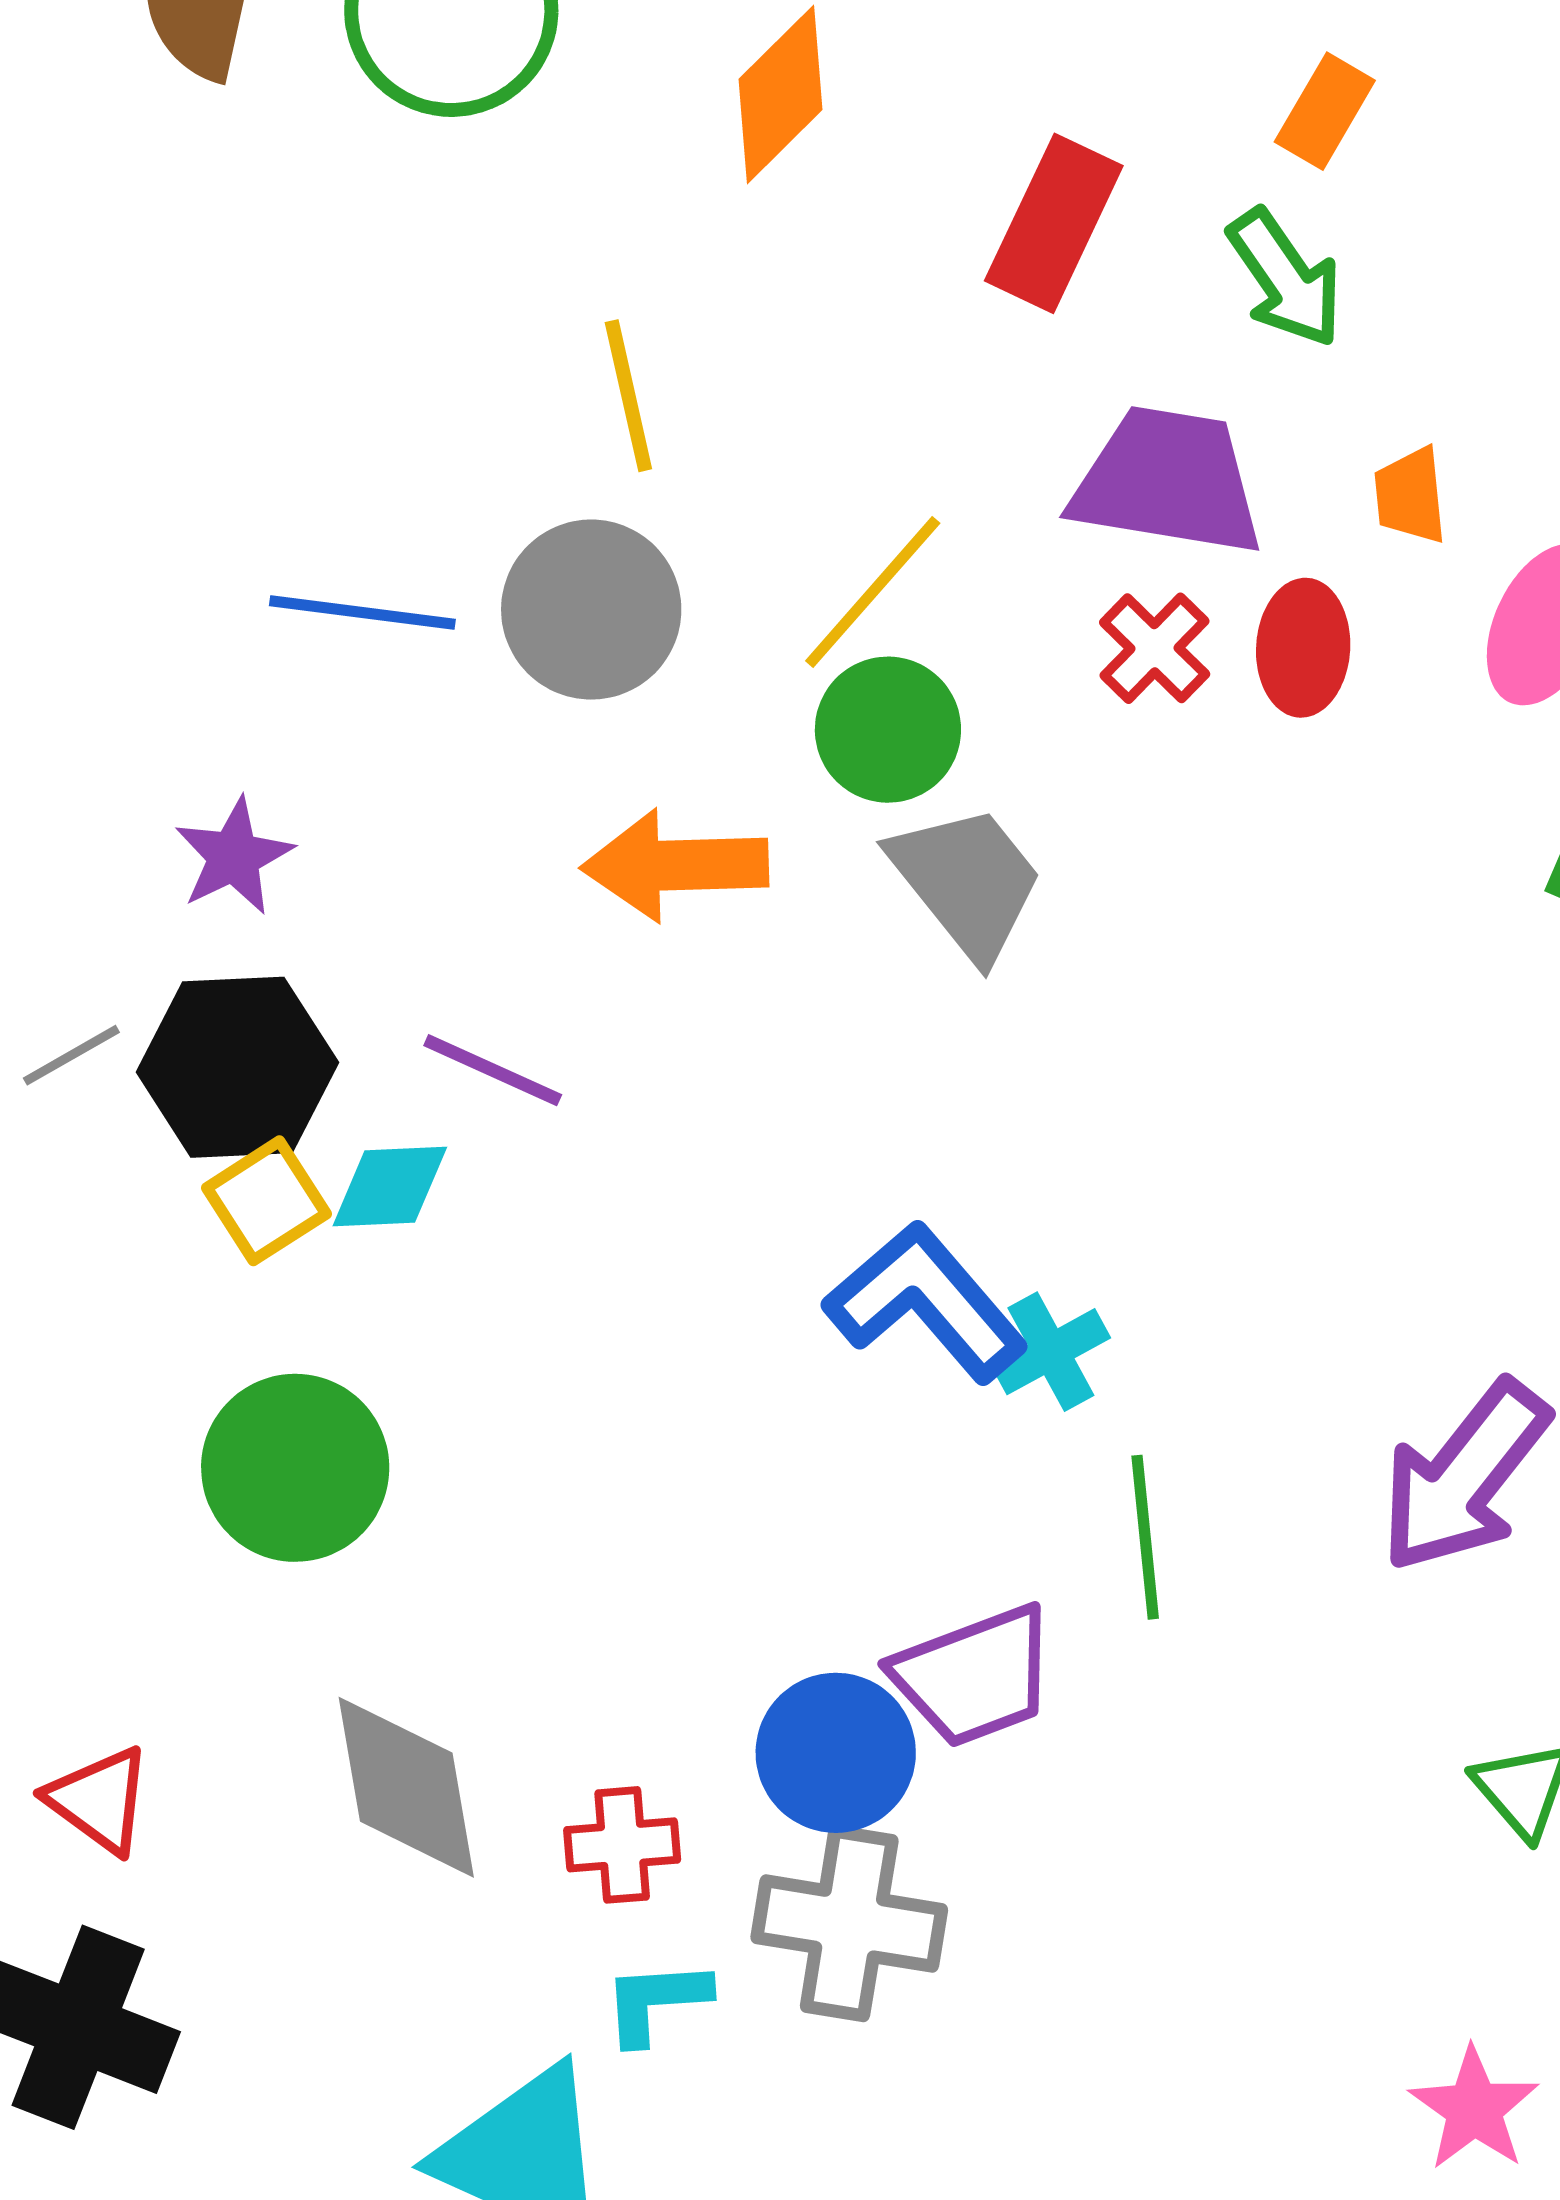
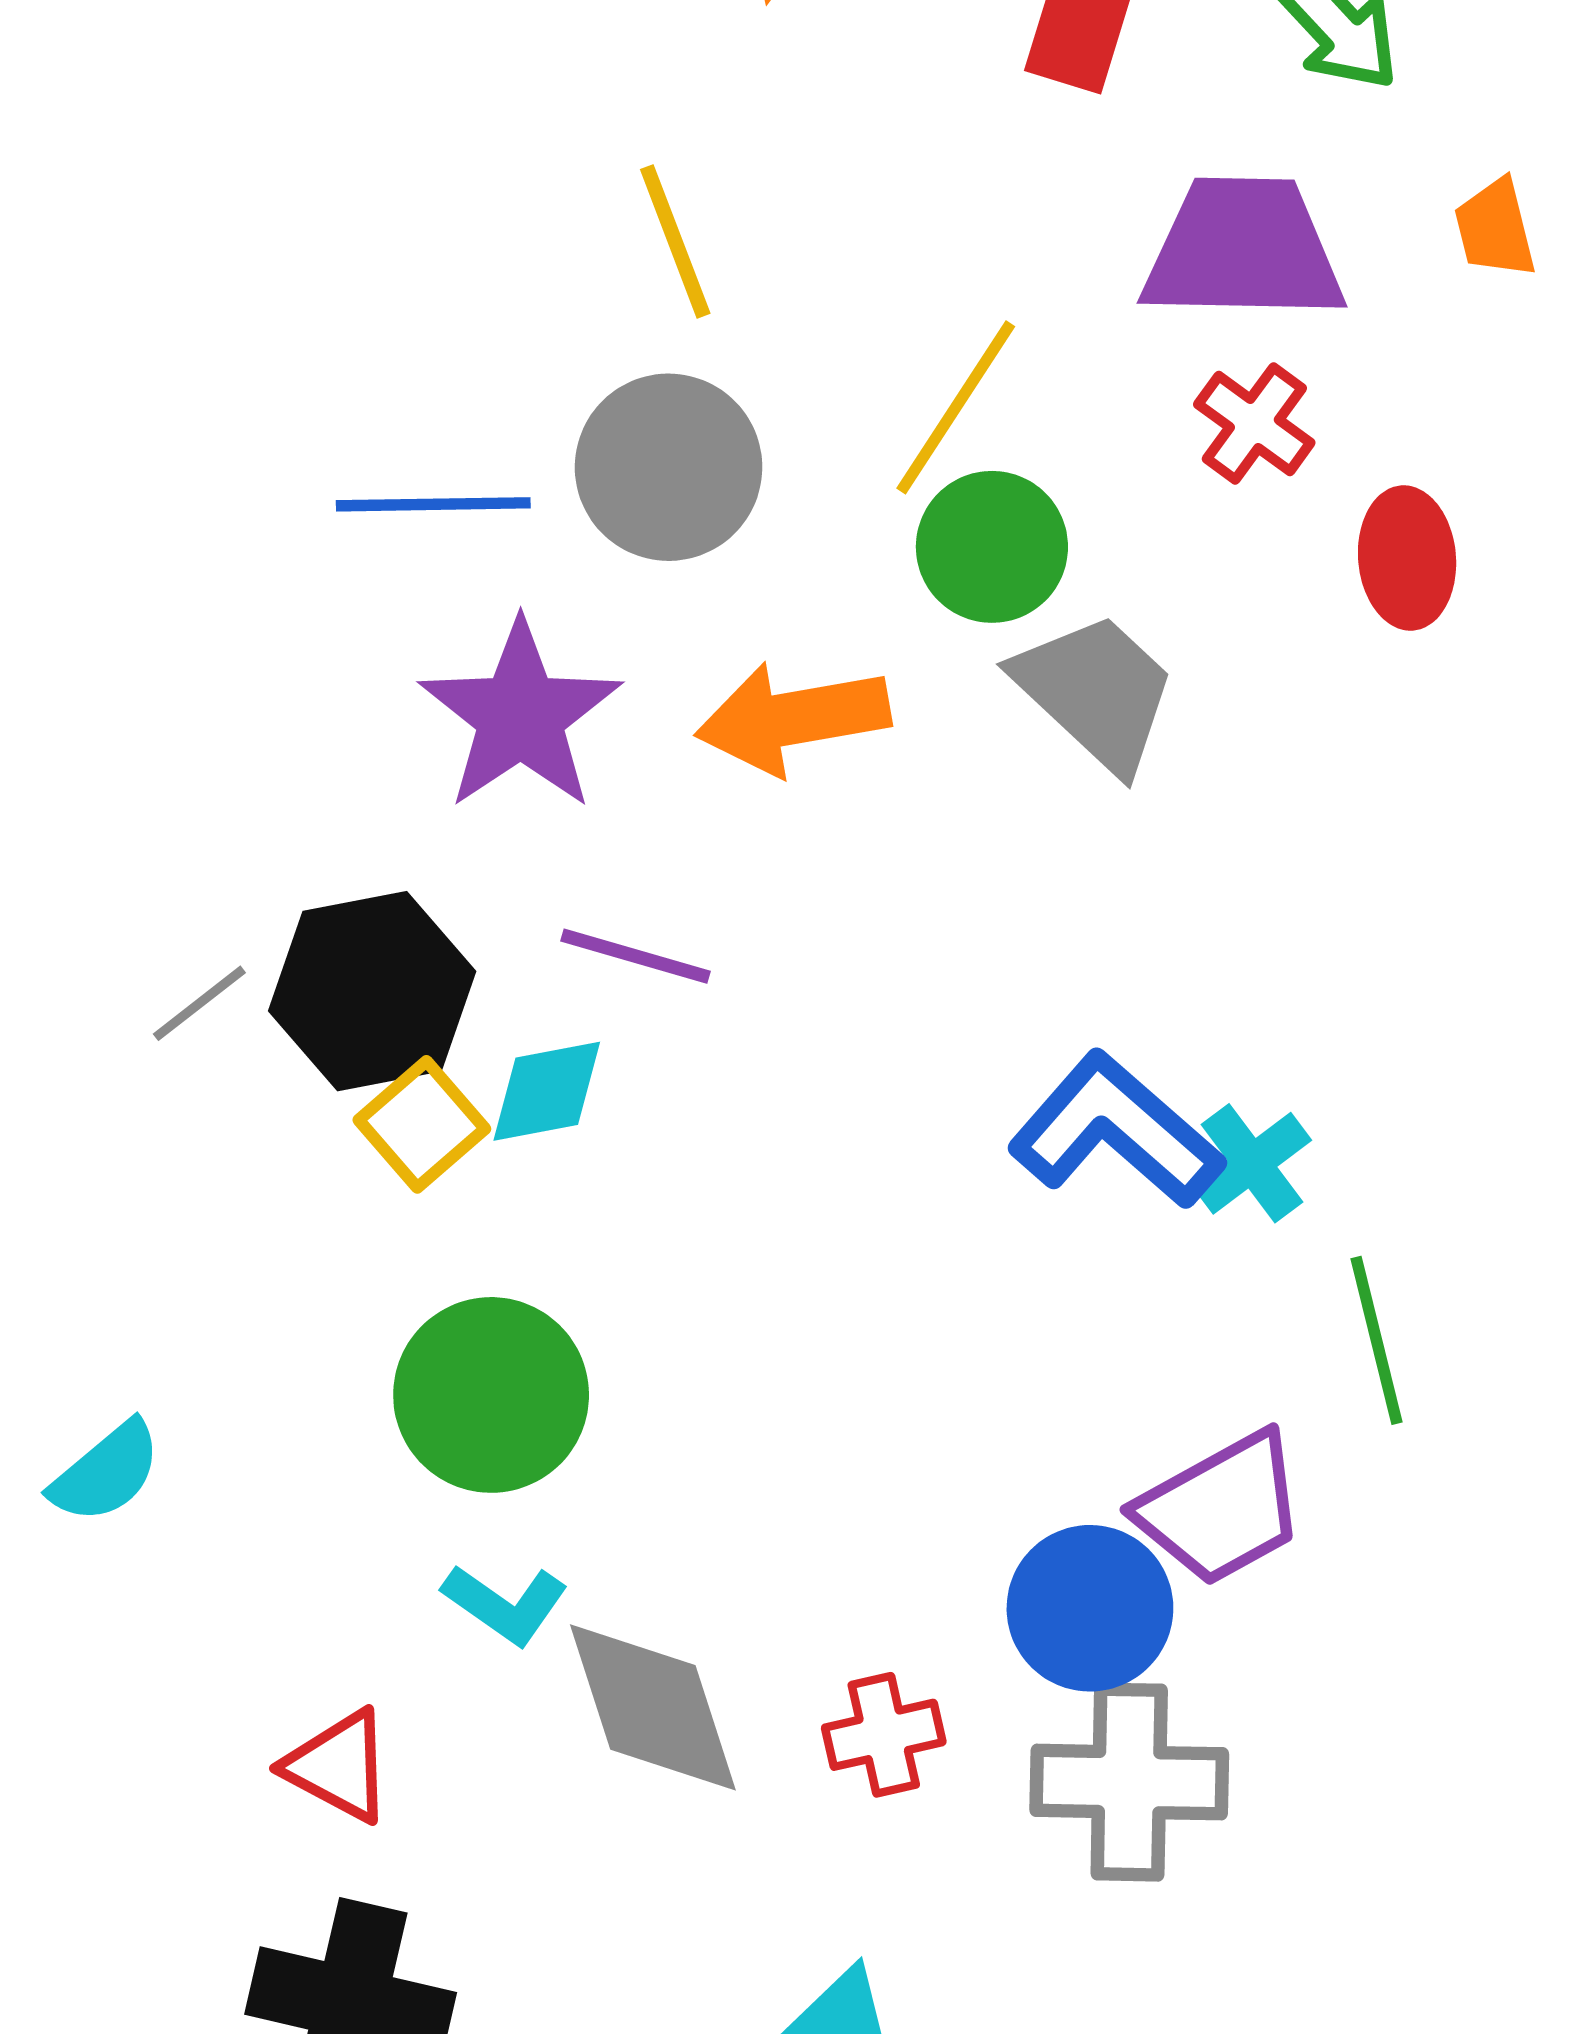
red ellipse: (1303, 648) -> (1407, 558), moved
purple star: (234, 857) -> (520, 716), moved, size x1.6
cyan L-shape: (656, 2001) -> (505, 1604), moved, turned -133

